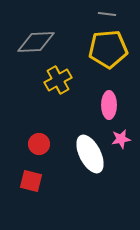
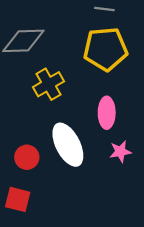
white ellipse: (90, 154) -> (68, 145), moved

